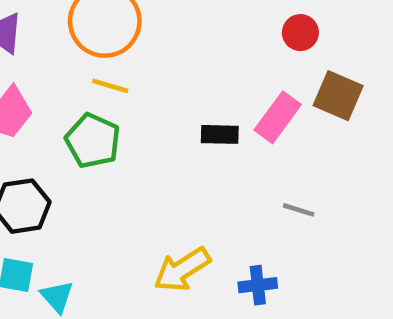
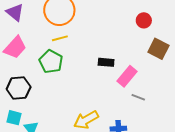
yellow line: (110, 86) -> (60, 38), turned -35
pink rectangle: (278, 117) -> (127, 76), moved

